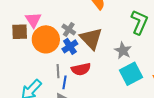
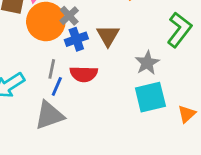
gray cross: (69, 29) -> (69, 16), moved
brown triangle: (91, 39) -> (108, 36), size x0.7

